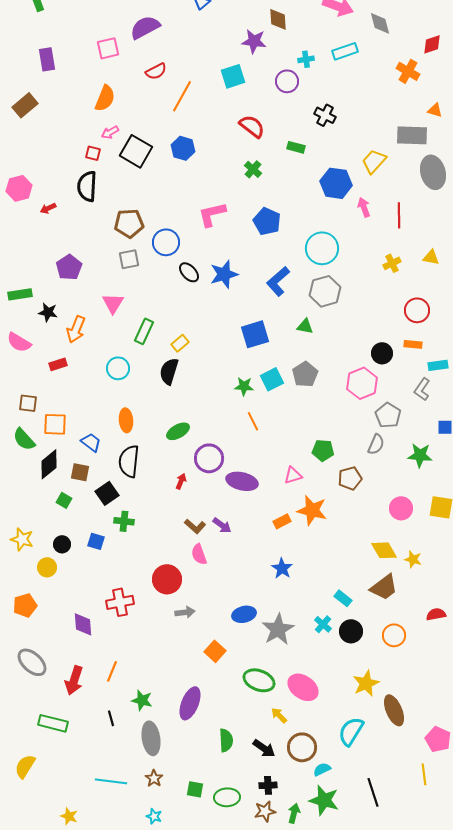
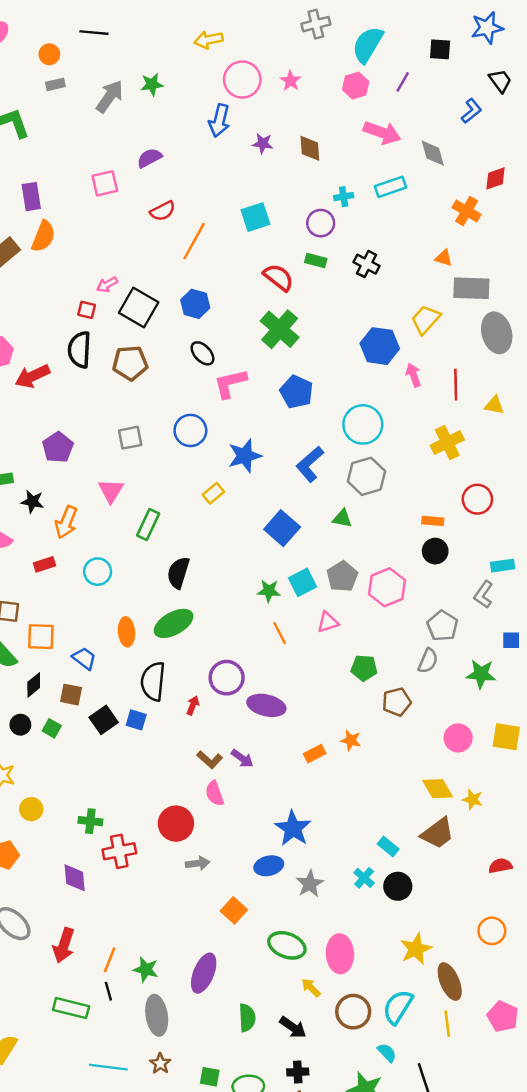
purple semicircle: (145, 27) -> (149, 158), size x0.7
purple star: (254, 41) -> (263, 143), moved, size x0.7
orange semicircle: (105, 98) -> (43, 236), moved
orange triangle: (435, 110) -> (444, 258), moved
green rectangle: (296, 147) -> (316, 260), moved
green cross: (253, 169) -> (280, 329), size x1.8
red arrow: (48, 208) -> (32, 376), size x1.8
brown pentagon: (129, 223) -> (130, 363), moved
blue circle: (166, 242) -> (190, 430), moved
yellow triangle: (431, 257) -> (494, 405), moved
yellow cross: (392, 263) -> (447, 443), size x1.5
black ellipse: (189, 272) -> (202, 353), moved
blue square: (255, 334) -> (282, 528), turned -32
yellow rectangle: (180, 343) -> (213, 493), moved
orange rectangle: (413, 344) -> (433, 521), moved
cyan circle: (118, 368) -> (98, 572), moved
pink hexagon: (362, 383) -> (387, 587), moved
green ellipse: (178, 431) -> (174, 623), moved, size x1.4
black semicircle: (129, 461) -> (153, 681), moved
black diamond: (49, 464) -> (34, 685), size x0.7
pink triangle: (293, 475) -> (328, 622), moved
orange star: (312, 510) -> (351, 740), size x0.6
green cross: (124, 521) -> (90, 821), moved
blue square: (96, 541) -> (136, 720), moved
black circle: (62, 544) -> (20, 725), moved
blue star: (282, 568) -> (293, 828), moved, size x1.4
gray star: (278, 629) -> (310, 884), size x0.7
orange circle: (394, 635) -> (492, 931), moved
orange line: (112, 671) -> (110, 960), moved
pink ellipse: (303, 687) -> (340, 954), turned 52
green rectangle: (53, 723) -> (71, 1008), moved
brown circle: (302, 747) -> (353, 1012), moved
cyan semicircle: (322, 769) -> (387, 1053), moved, turned 72
yellow line: (424, 774) -> (447, 1024), moved

